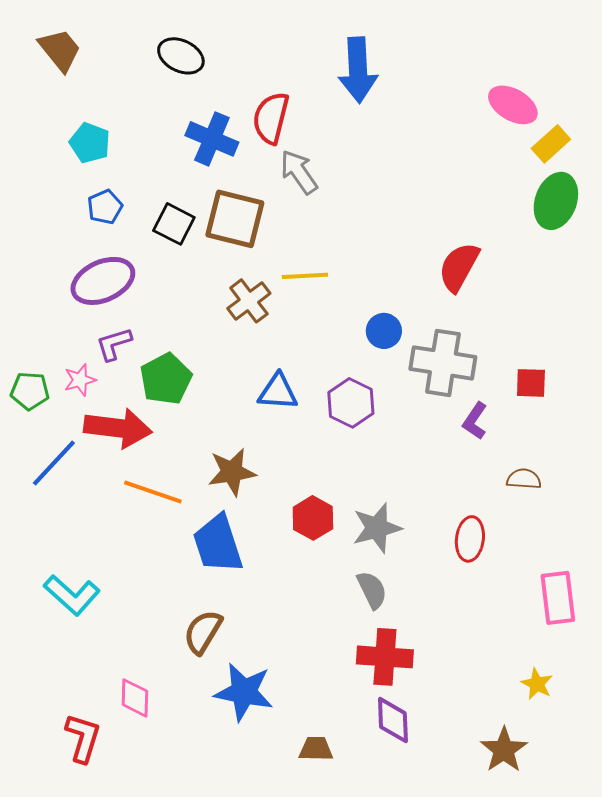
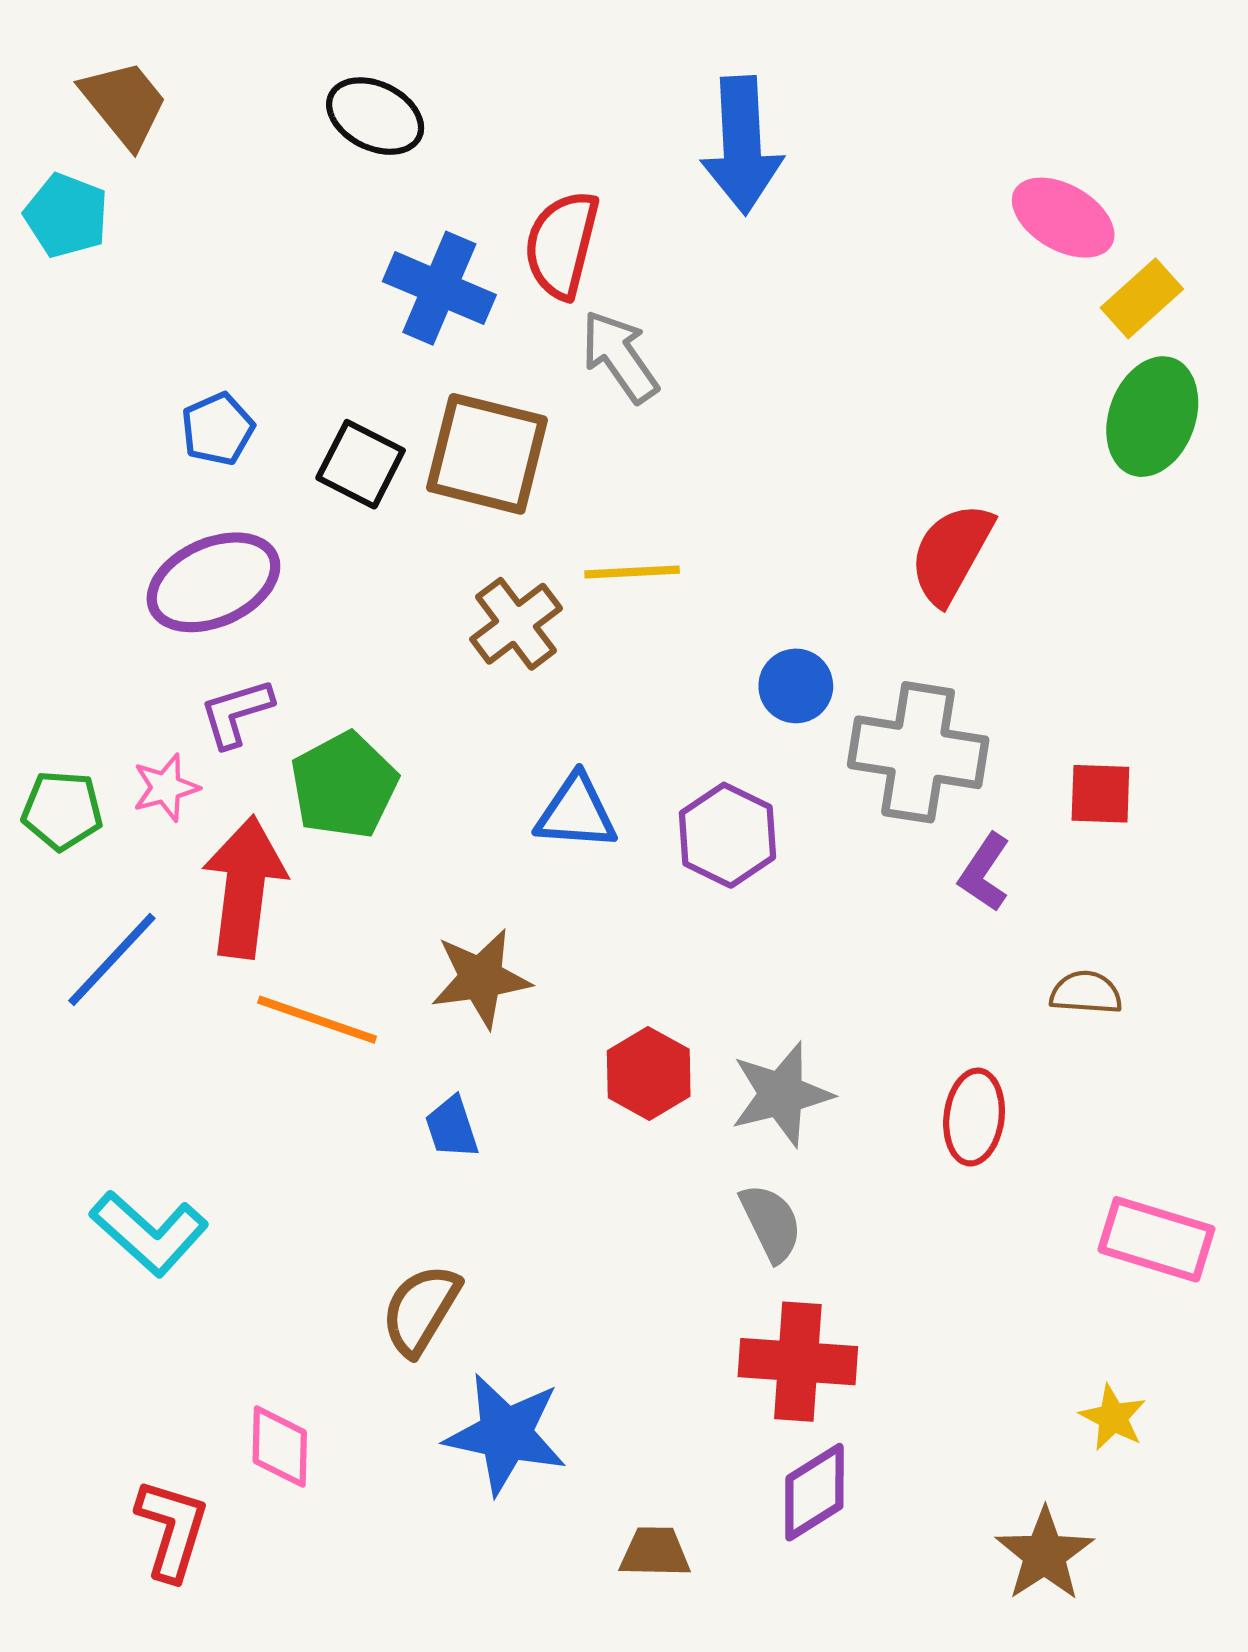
cyan pentagon: (90, 143) -> (66, 216), moved
red arrow: (118, 428) -> (245, 887), turned -90
blue trapezoid: (218, 544) -> (452, 1127), size x0.5
pink rectangle: (558, 598) -> (1156, 1239), turned -66
purple diamond: (393, 720) -> (814, 1492), turned 60

